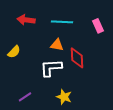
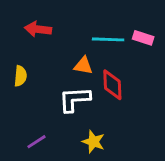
cyan line: (62, 22) -> (108, 39), moved
pink rectangle: (98, 26) -> (143, 38), turned -48
yellow semicircle: (14, 52) -> (20, 76), turned -40

